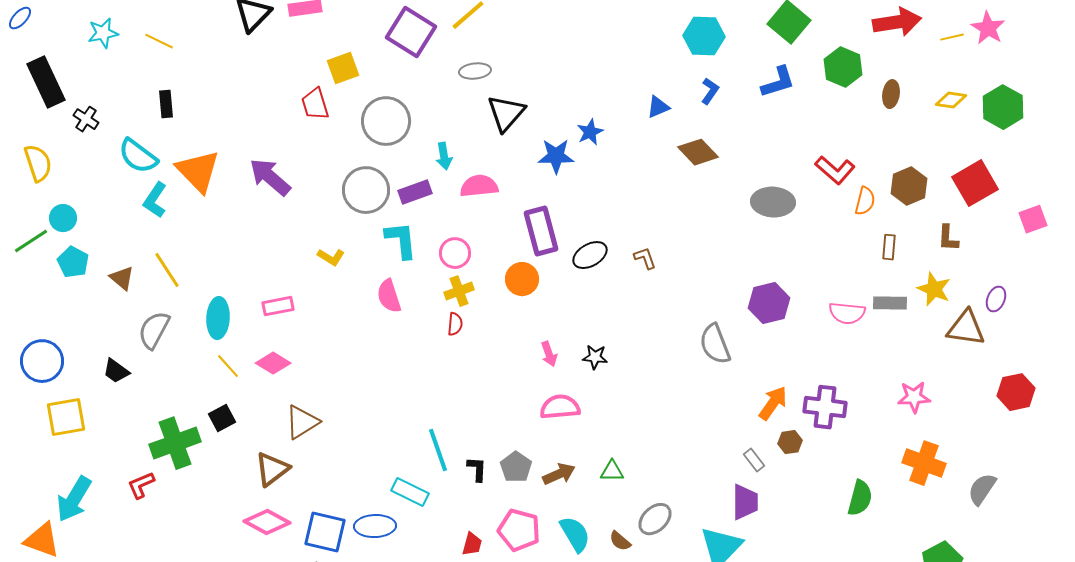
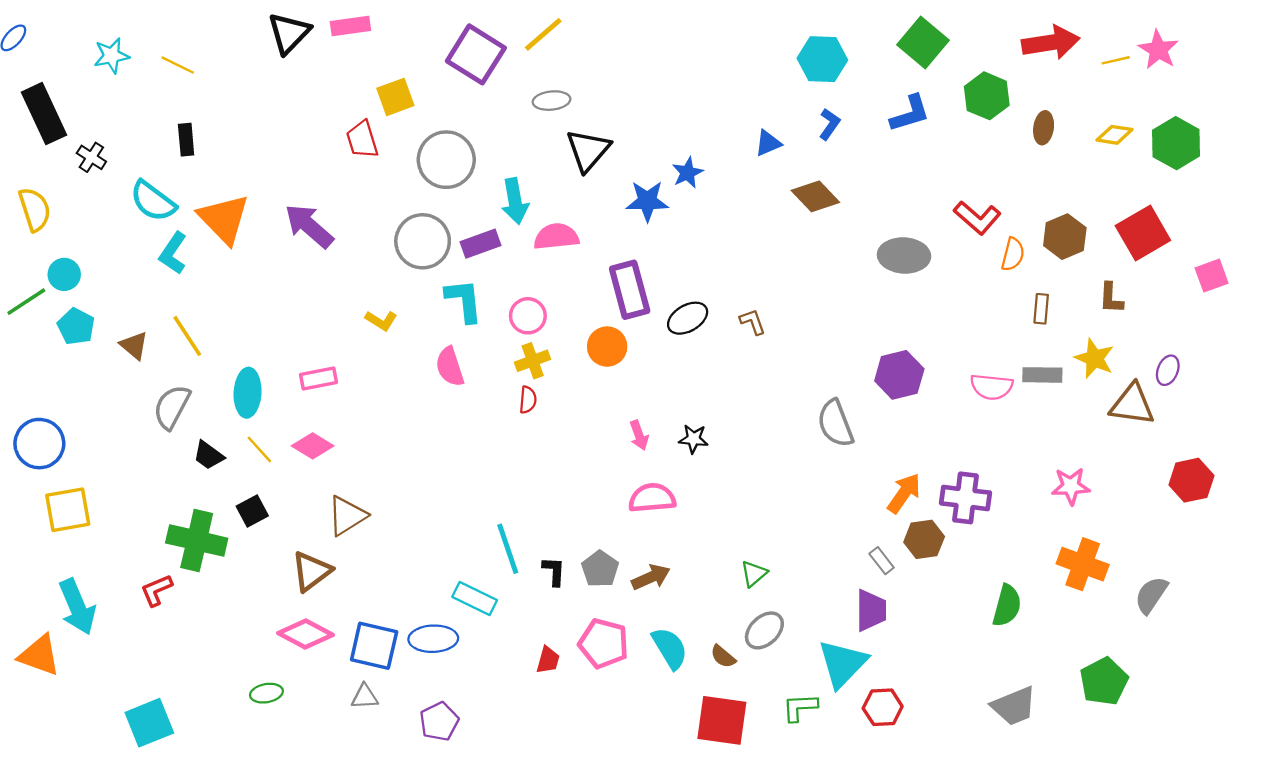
cyan arrow: (444, 156) -> (515, 201), size x1.4
black trapezoid: (116, 371) -> (209, 455), moved
brown hexagon: (790, 442) -> (924, 539), size x1.4
green cross: (175, 443) -> (197, 541), turned 33
green triangle: (612, 471) -> (754, 574), moved, turned -40
cyan arrow: (74, 499) -> (77, 607), turned -54

